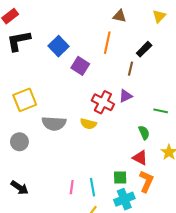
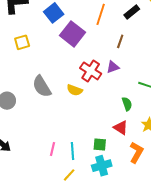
black rectangle: (144, 49) -> (132, 12), moved
purple square: (80, 66) -> (73, 34), size x1.4
yellow square: (25, 100) -> (22, 42), moved, size x0.7
gray semicircle: (54, 123) -> (42, 86), turned 50
orange L-shape: (146, 181) -> (136, 152), moved

